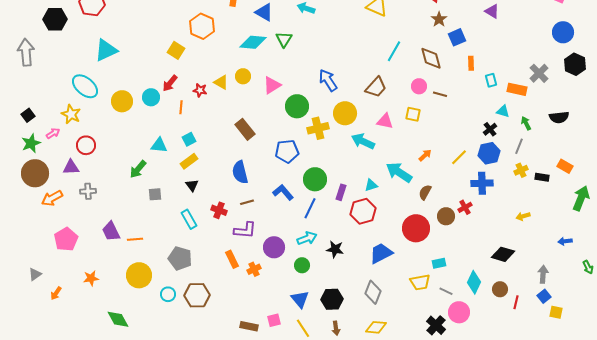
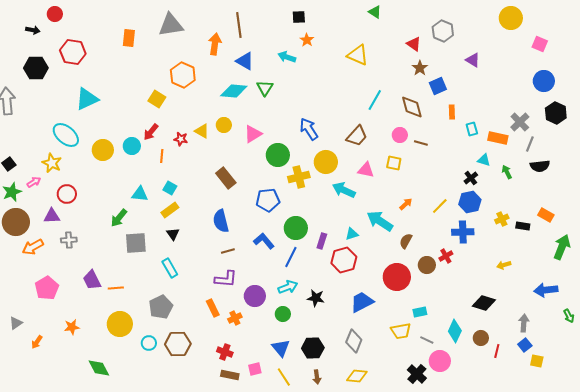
cyan square: (189, 139) -> (170, 188), turned -32
gray line: (519, 146) -> (530, 144), moved
gray square: (155, 194) -> (136, 243), size x1.6
red cross: (219, 210) -> (225, 352), moved
blue arrow: (565, 241) -> (546, 290), size x1.6
gray pentagon: (180, 258) -> (161, 307), turned 30

